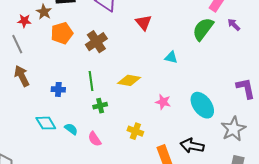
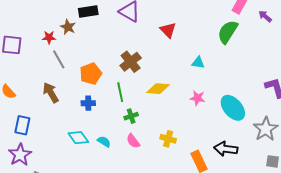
purple arrow: (234, 25) -> (265, 16), moved
orange pentagon: (62, 33) -> (91, 74), moved
brown cross: (96, 42) -> (131, 62), moved
gray line: (17, 44) -> (59, 59), moved
pink star: (163, 102) -> (197, 98), moved
pink semicircle: (95, 139) -> (133, 141), moved

